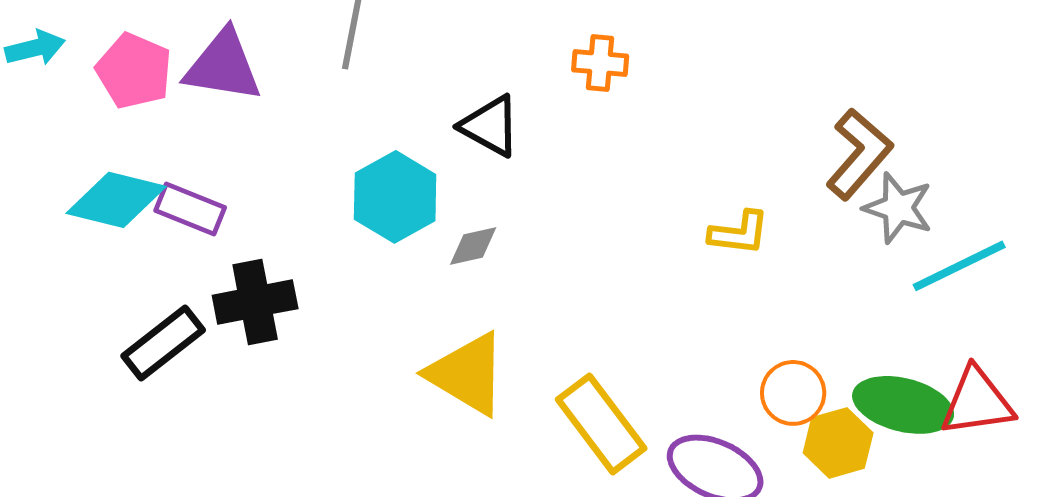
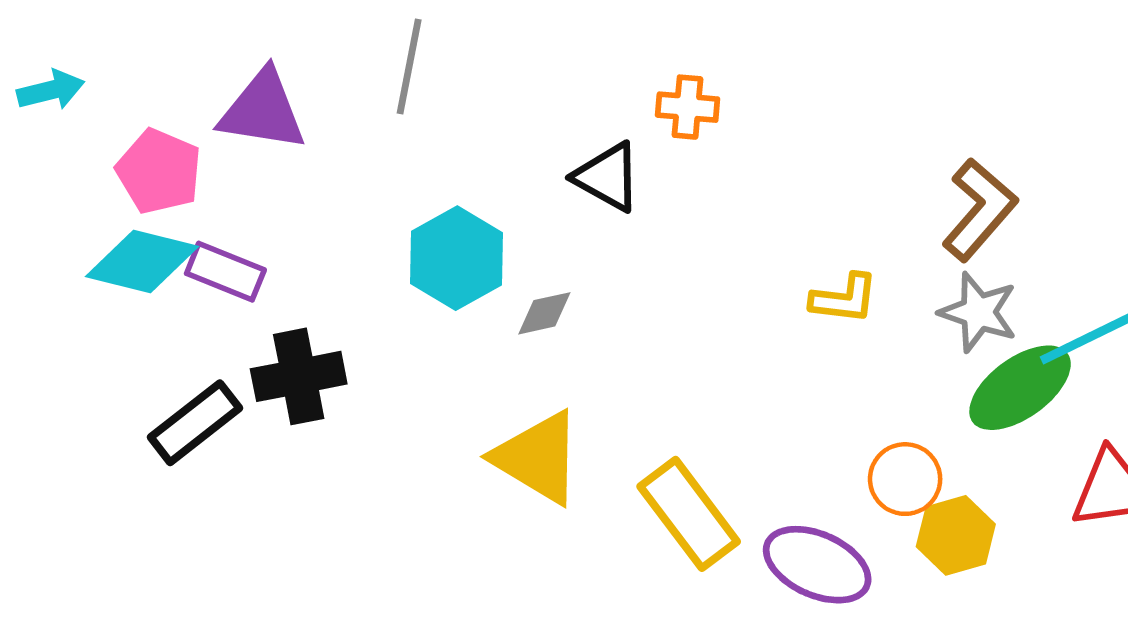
pink pentagon: (134, 71) -> (159, 171), moved
black triangle: (490, 126) -> (608, 177), moved
gray star: (898, 208) -> (978, 312), moved
green ellipse: (903, 405) -> (1020, 388), moved, turned -50

